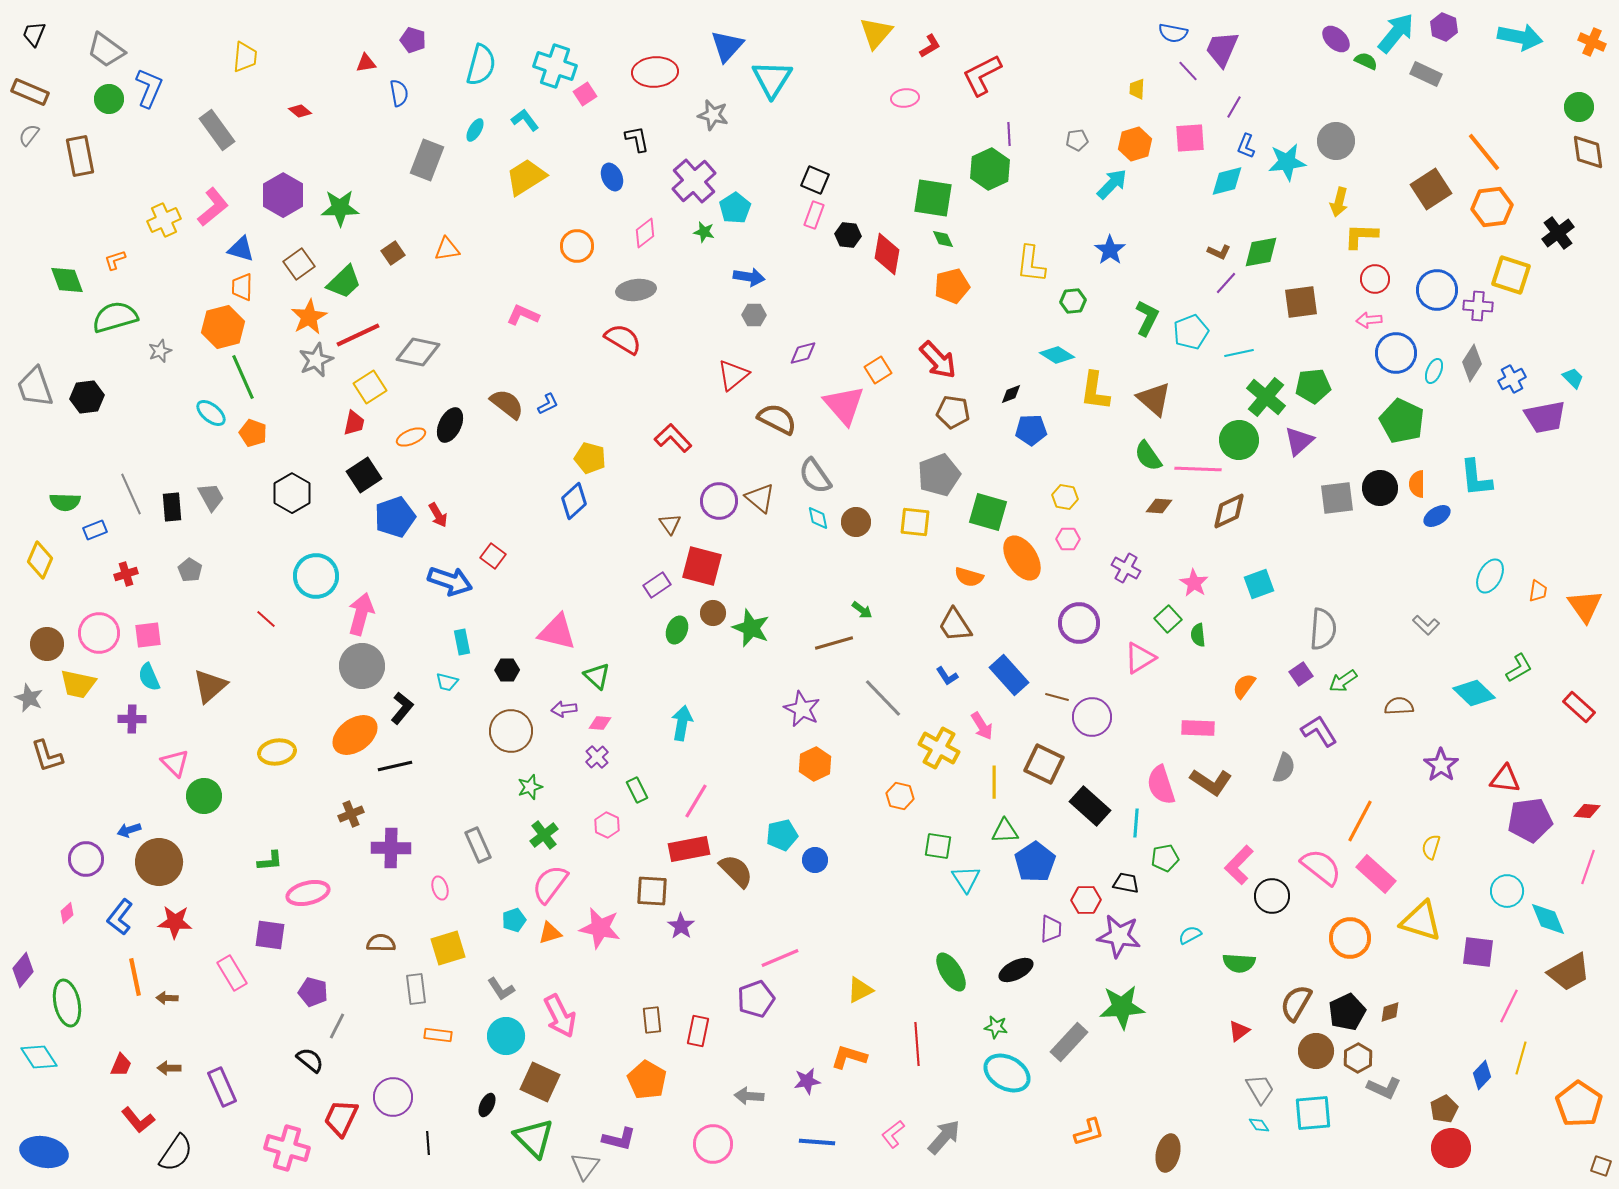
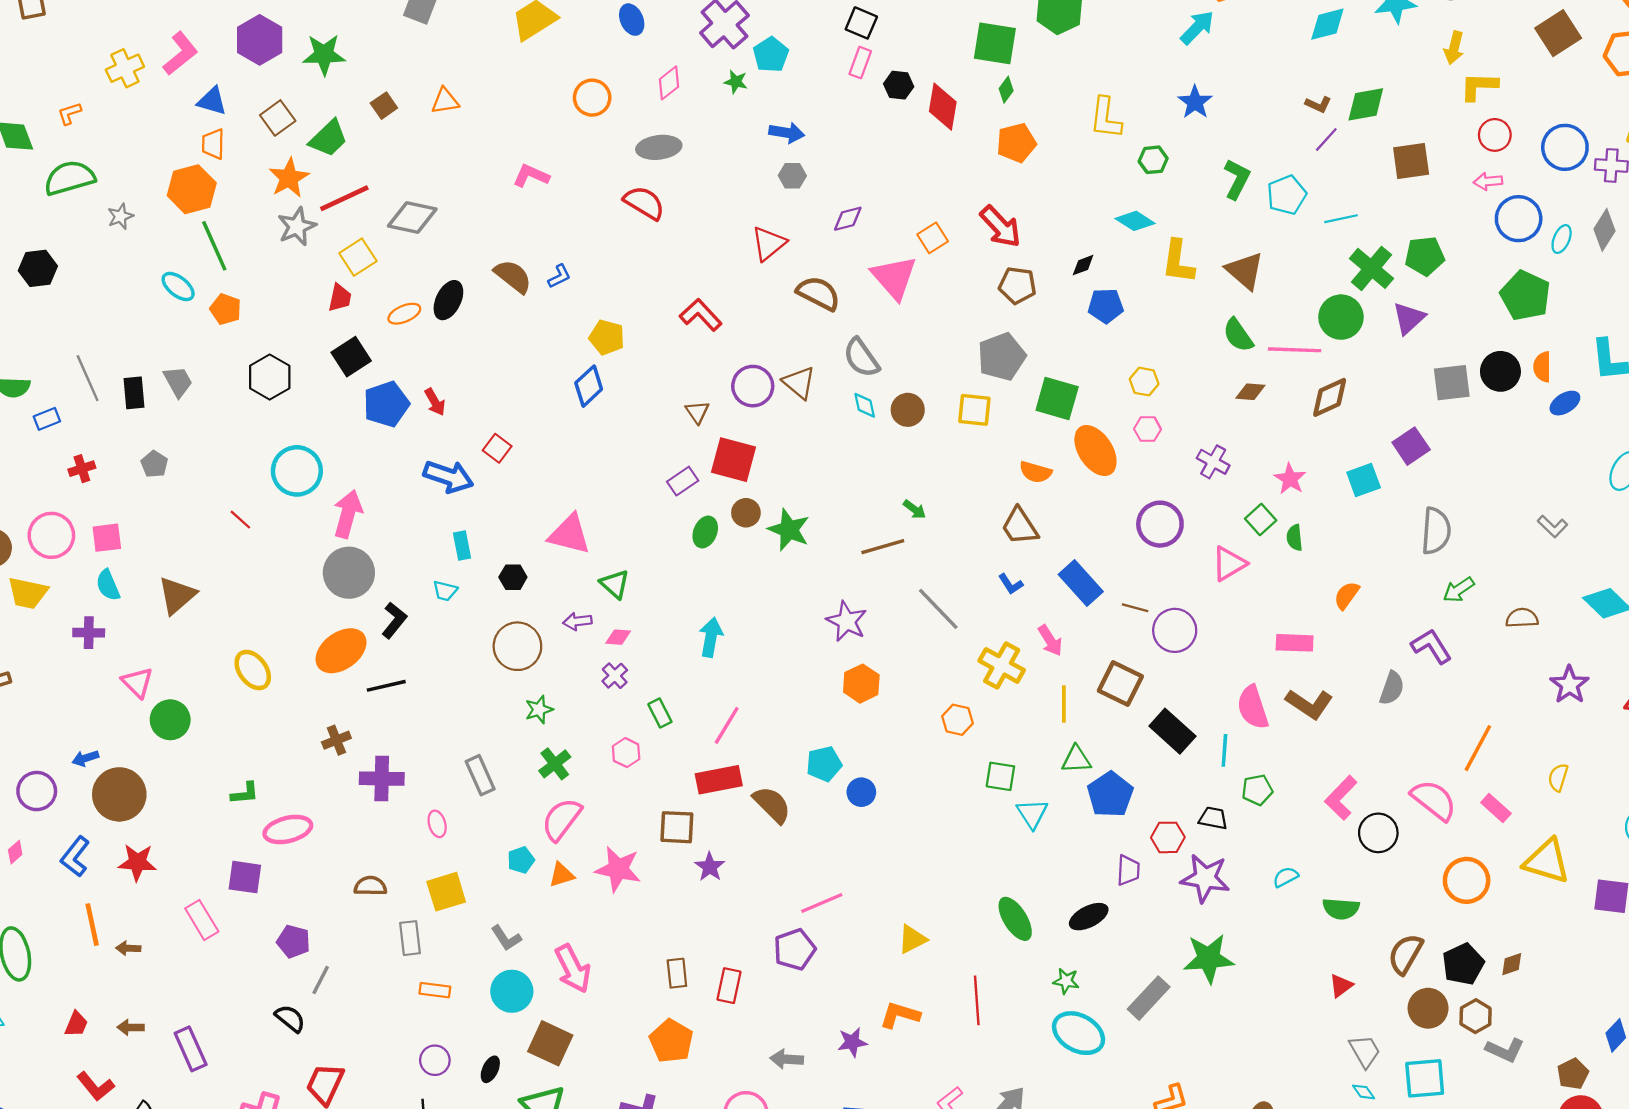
green diamond: (943, 239) -> (1006, 90), turned 60
purple square: (1301, 674) -> (1411, 446), moved, size x1.4
yellow ellipse: (277, 752) -> (253, 670), turned 63
pink rectangle: (1376, 874) -> (1496, 808), size x0.7
purple circle: (393, 1097) -> (435, 1060), moved, size x0.7

